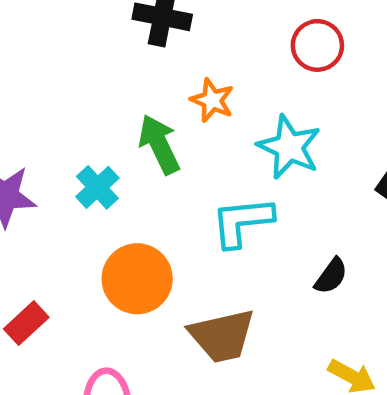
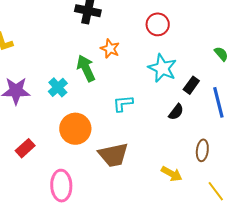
cyan star: (289, 147) -> (162, 68), moved
cyan L-shape: (242, 222) -> (123, 104), size x0.7
black semicircle: (331, 276) -> (176, 112), moved

